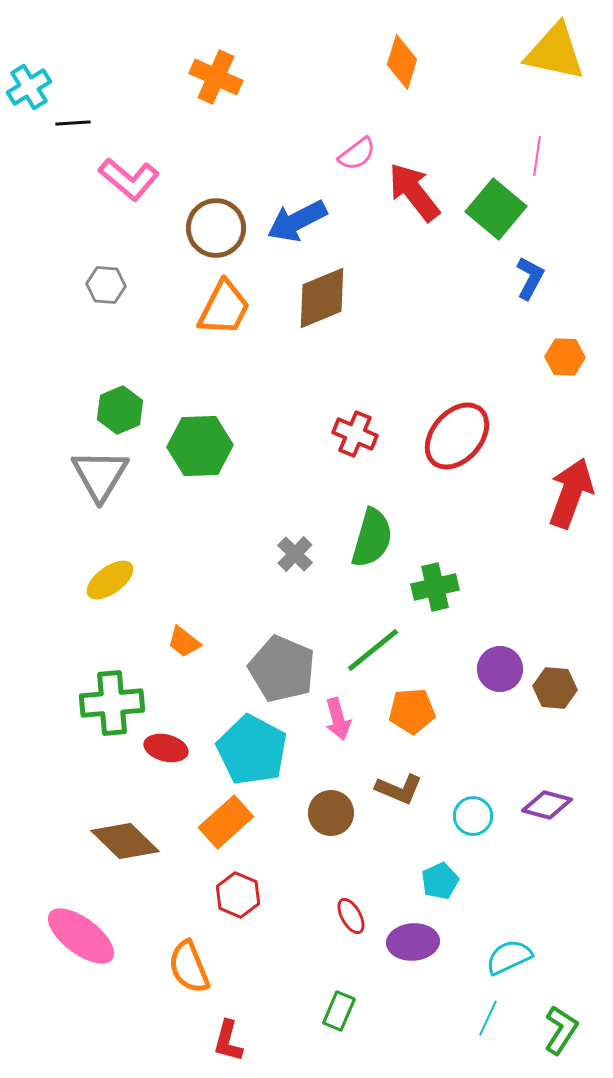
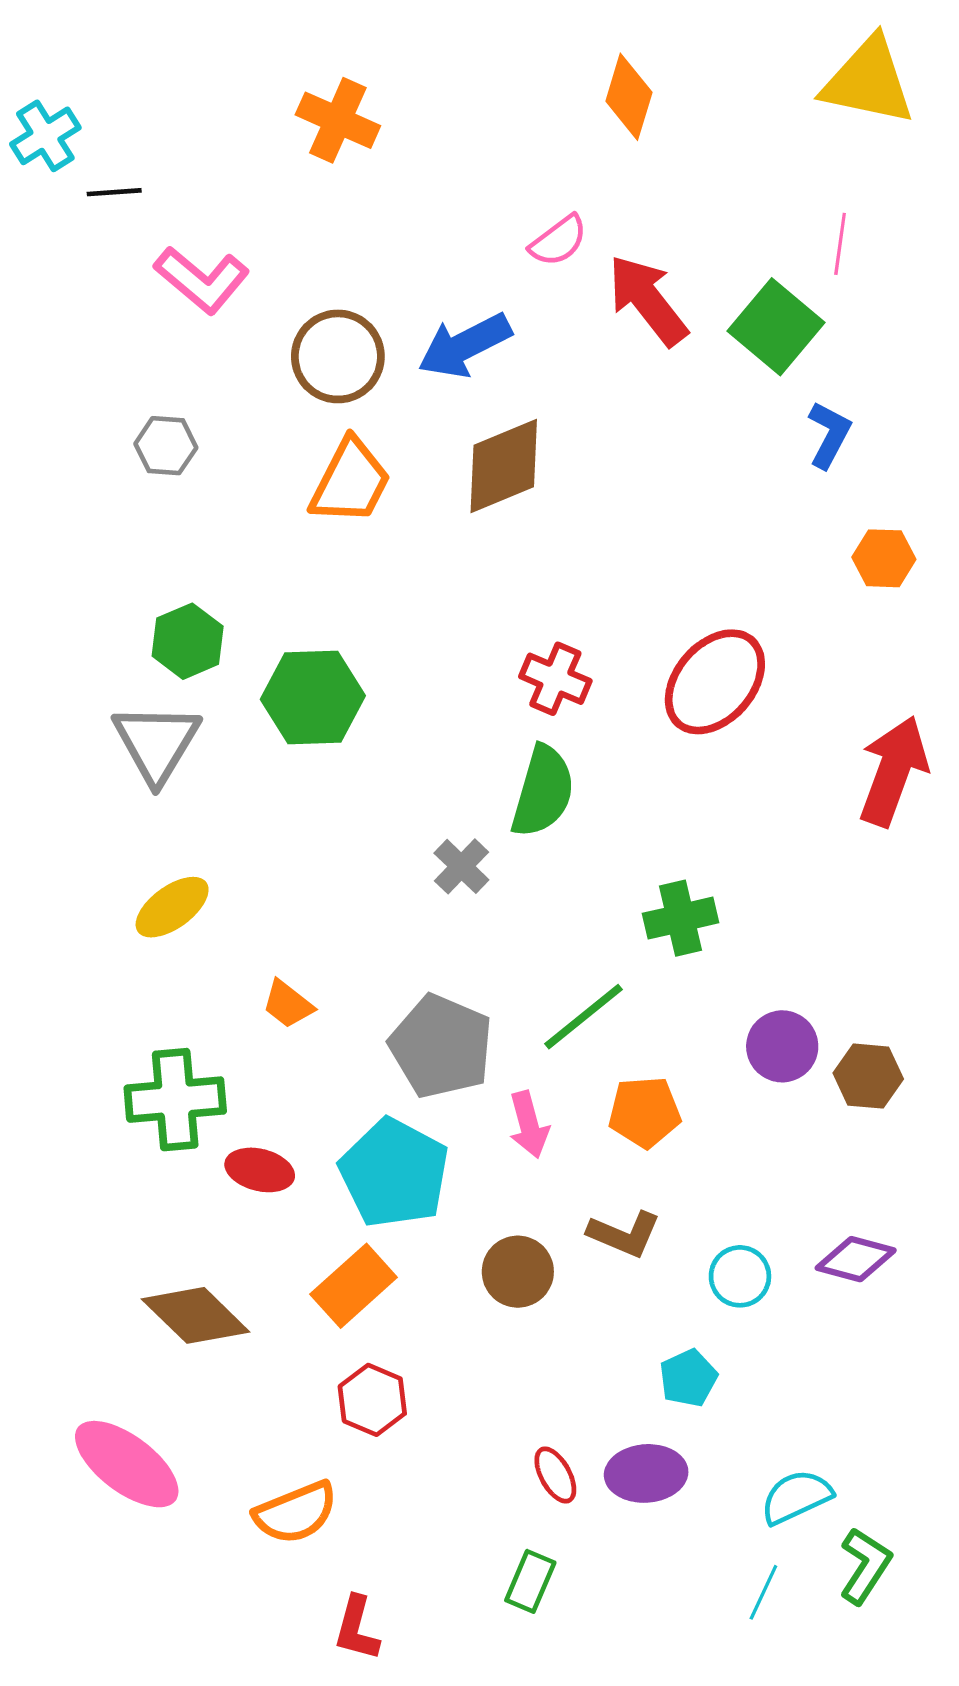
green semicircle: (372, 538) -> (543, 791), moved
red ellipse: (351, 916) -> (555, 1475), moved
orange semicircle: (189, 967) -> (296, 1513), turned -90
green L-shape: (561, 1030) -> (865, 1566), moved

